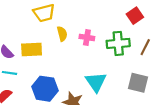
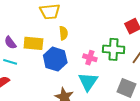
pink cross: (87, 37) -> (90, 58), moved
blue hexagon: (45, 89) -> (55, 59), moved

